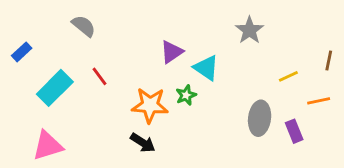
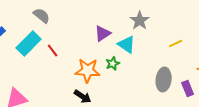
gray star: (249, 30) -> (140, 21), moved
yellow line: (288, 76) -> (176, 44), moved
cyan rectangle: (55, 88) -> (29, 44), moved

